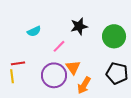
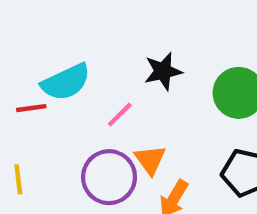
cyan semicircle: (34, 31) -> (66, 82), size x1.6
red line: (18, 63) -> (31, 108), moved

